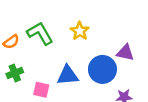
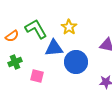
blue circle: (102, 69) -> (76, 62), moved
blue triangle: (68, 75) -> (54, 48), moved

